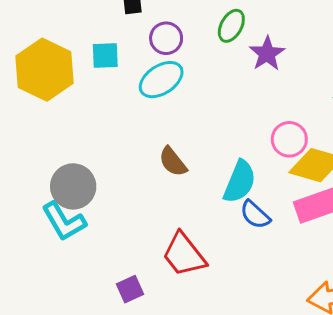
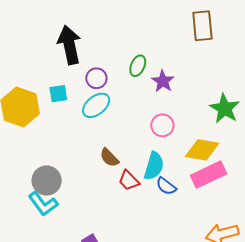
pink circle: (289, 139) -> (162, 125), moved
red trapezoid: (184, 255) -> (129, 180), moved, size x0.7

